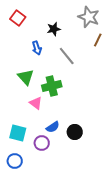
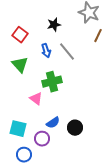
red square: (18, 18) -> (20, 35), moved
blue arrow: (37, 48) -> (46, 51), moved
green triangle: (26, 77) -> (20, 65), moved
blue circle: (15, 161) -> (24, 155), moved

